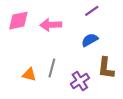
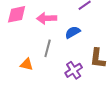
blue semicircle: (90, 40) -> (73, 32), moved
gray line: (52, 68) -> (48, 48), moved

